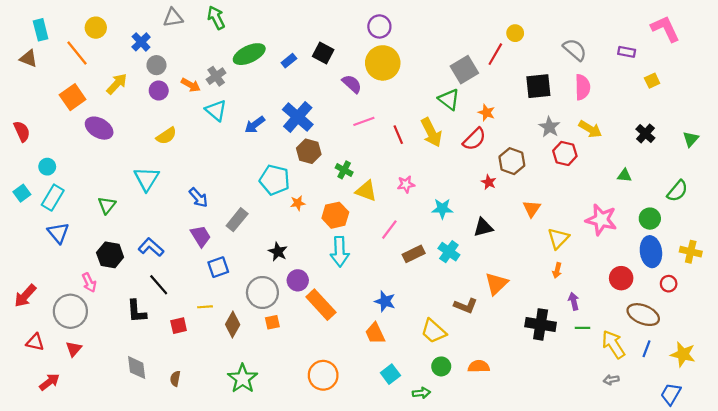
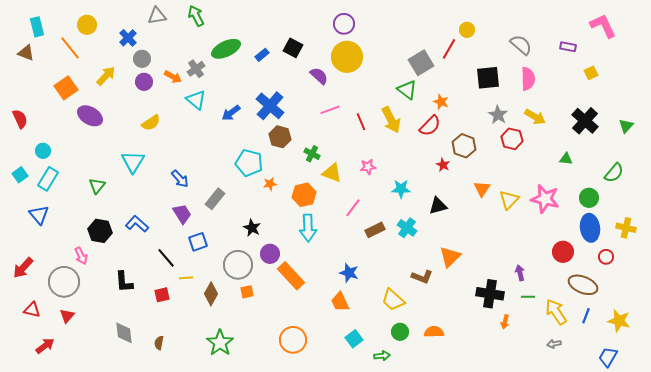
black cross: (645, 134) -> (585, 121), size x1.5
blue triangle: (58, 233) -> (39, 215), moved
yellow triangle: (558, 238) -> (509, 200), moved
orange arrow: (557, 270) -> (505, 322), moved
black line: (159, 285) -> (166, 258), moved

